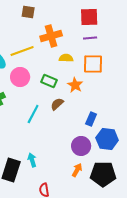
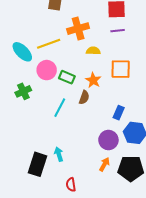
orange square: (93, 64) -> (121, 69), moved
green rectangle: (49, 81) -> (67, 77), moved
orange star: (75, 85) -> (93, 80), moved
brown semicircle: (57, 104) -> (84, 97), turned 152

